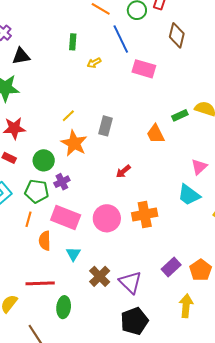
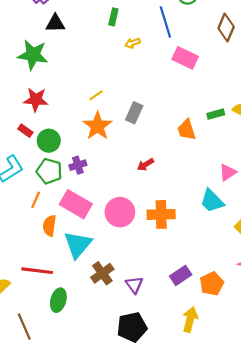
green circle: (44, 160) -> (49, 141), moved
cyan triangle: (73, 254) -> (78, 245), size x1.8
purple triangle: (130, 282) -> (134, 285), size x0.7

